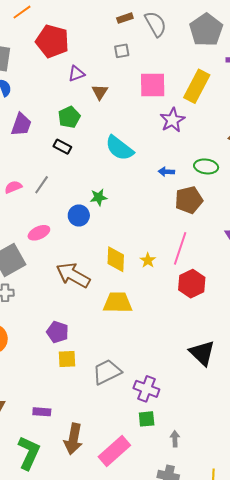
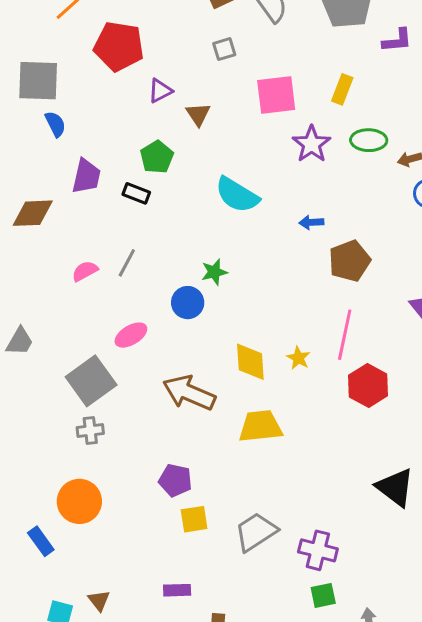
yellow rectangle: (197, 86) -> (342, 89), size x0.6
black rectangle: (62, 147) -> (136, 193), moved
green ellipse: (206, 166) -> (369, 140), moved
purple rectangle: (42, 412) -> (177, 590), moved

